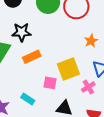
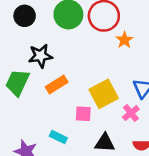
orange star: (91, 41) -> (124, 40), moved

